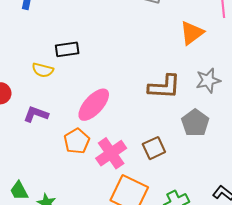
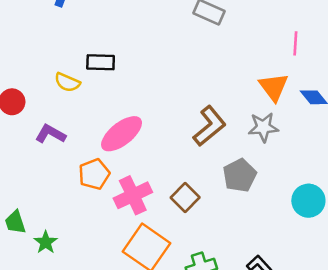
orange triangle: (192, 33) -> (274, 87), moved, turned -40
brown L-shape: (164, 87) -> (210, 126), turned -52
brown square: (154, 148) -> (185, 197), turned -30

